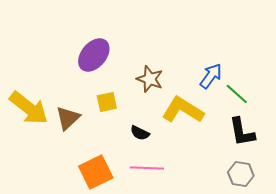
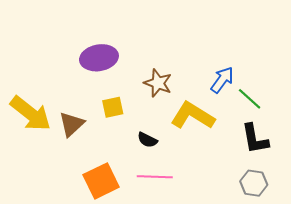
purple ellipse: (94, 55) -> (99, 58), turned 40

